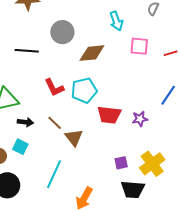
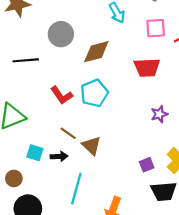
pink square: (139, 46) -> (156, 28), moved
red trapezoid: (109, 115) -> (147, 68), moved
black arrow: (25, 122) -> (59, 156), moved
cyan square: (20, 147) -> (35, 153), moved

